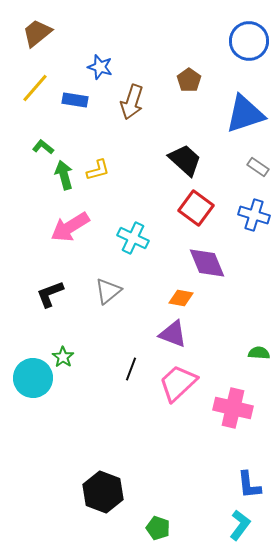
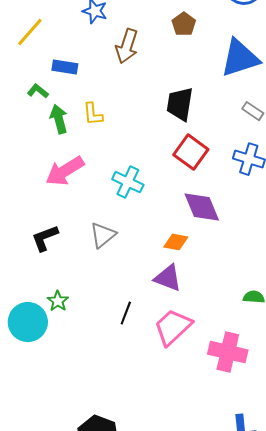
blue rectangle: (75, 100) -> (65, 67), moved
black trapezoid: (185, 160) -> (180, 104), turned -123
yellow L-shape: (98, 170) -> (93, 114), turned 100

